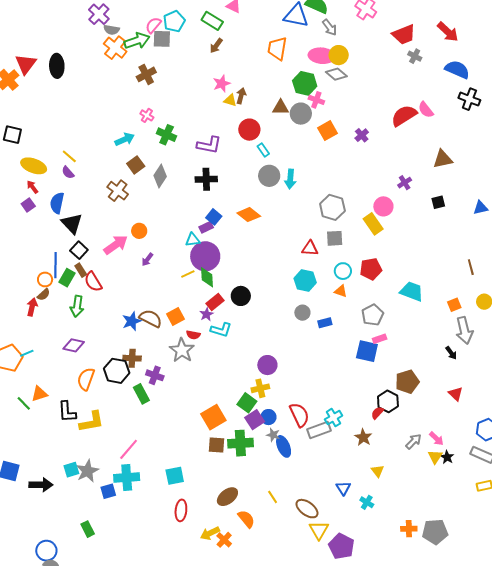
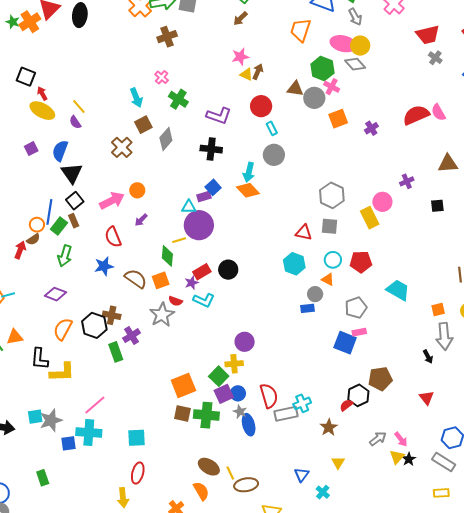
cyan arrow: (125, 139) -> (136, 98), turned 84
cyan arrow: (290, 179) -> (249, 172), moved
red arrow: (32, 187) -> (42, 93), moved
green diamond: (207, 277) -> (167, 256), moved
red semicircle: (93, 282) -> (113, 237), moved
gray circle: (302, 313) -> (315, 294), moved
blue star: (132, 321) -> (104, 266), moved
purple cross: (155, 375) -> (132, 336), turned 30
brown ellipse: (227, 497) -> (209, 467), moved, turned 60
brown ellipse: (307, 509) -> (246, 485), moved, turned -55
yellow arrow: (210, 533) -> (123, 498), moved, turned -78

